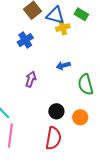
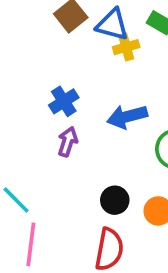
blue cross: (25, 40) -> (64, 101), moved
blue arrow: (63, 66) -> (127, 117), size x1.5

